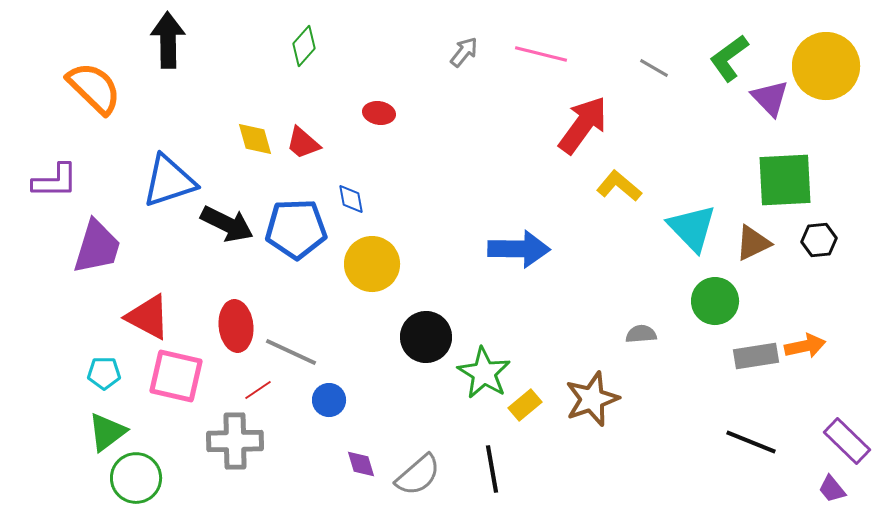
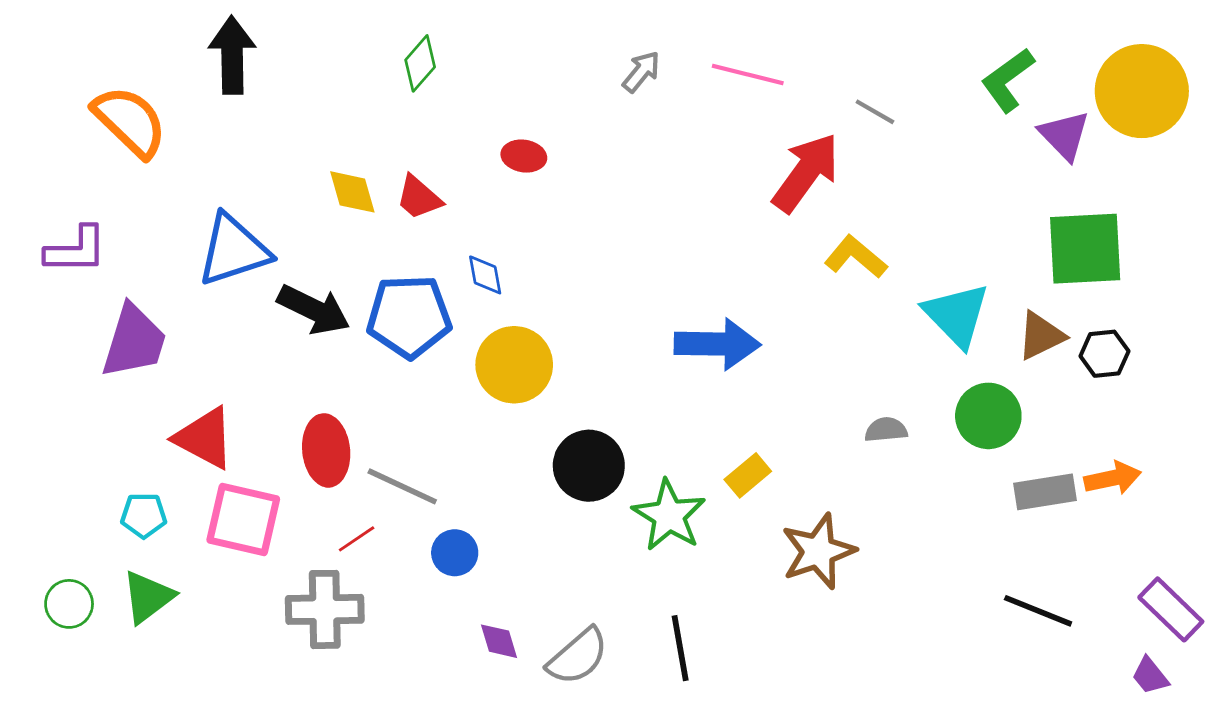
gray line: (654, 68) -> (875, 112), moved
black hexagon: (819, 240) -> (1104, 354), moved
gray semicircle: (641, 334) -> (886, 430), moved
yellow rectangle: (525, 405) -> (748, 475), moved
green circle: (136, 478) -> (69, 604), moved, size x0.7

